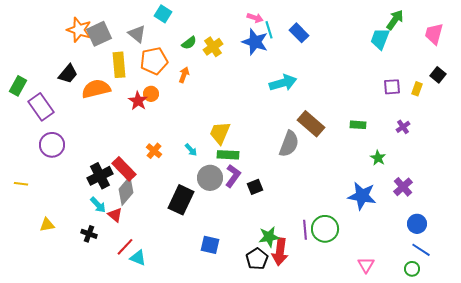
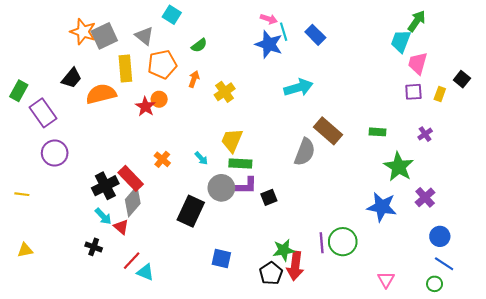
pink trapezoid: (434, 34) -> (418, 63), moved
yellow cross: (213, 47) -> (225, 92), moved
green star: (378, 158) -> (399, 167), size x1.8
purple L-shape: (233, 176) -> (246, 186), turned 55
yellow triangle: (47, 225) -> (25, 250), moved

